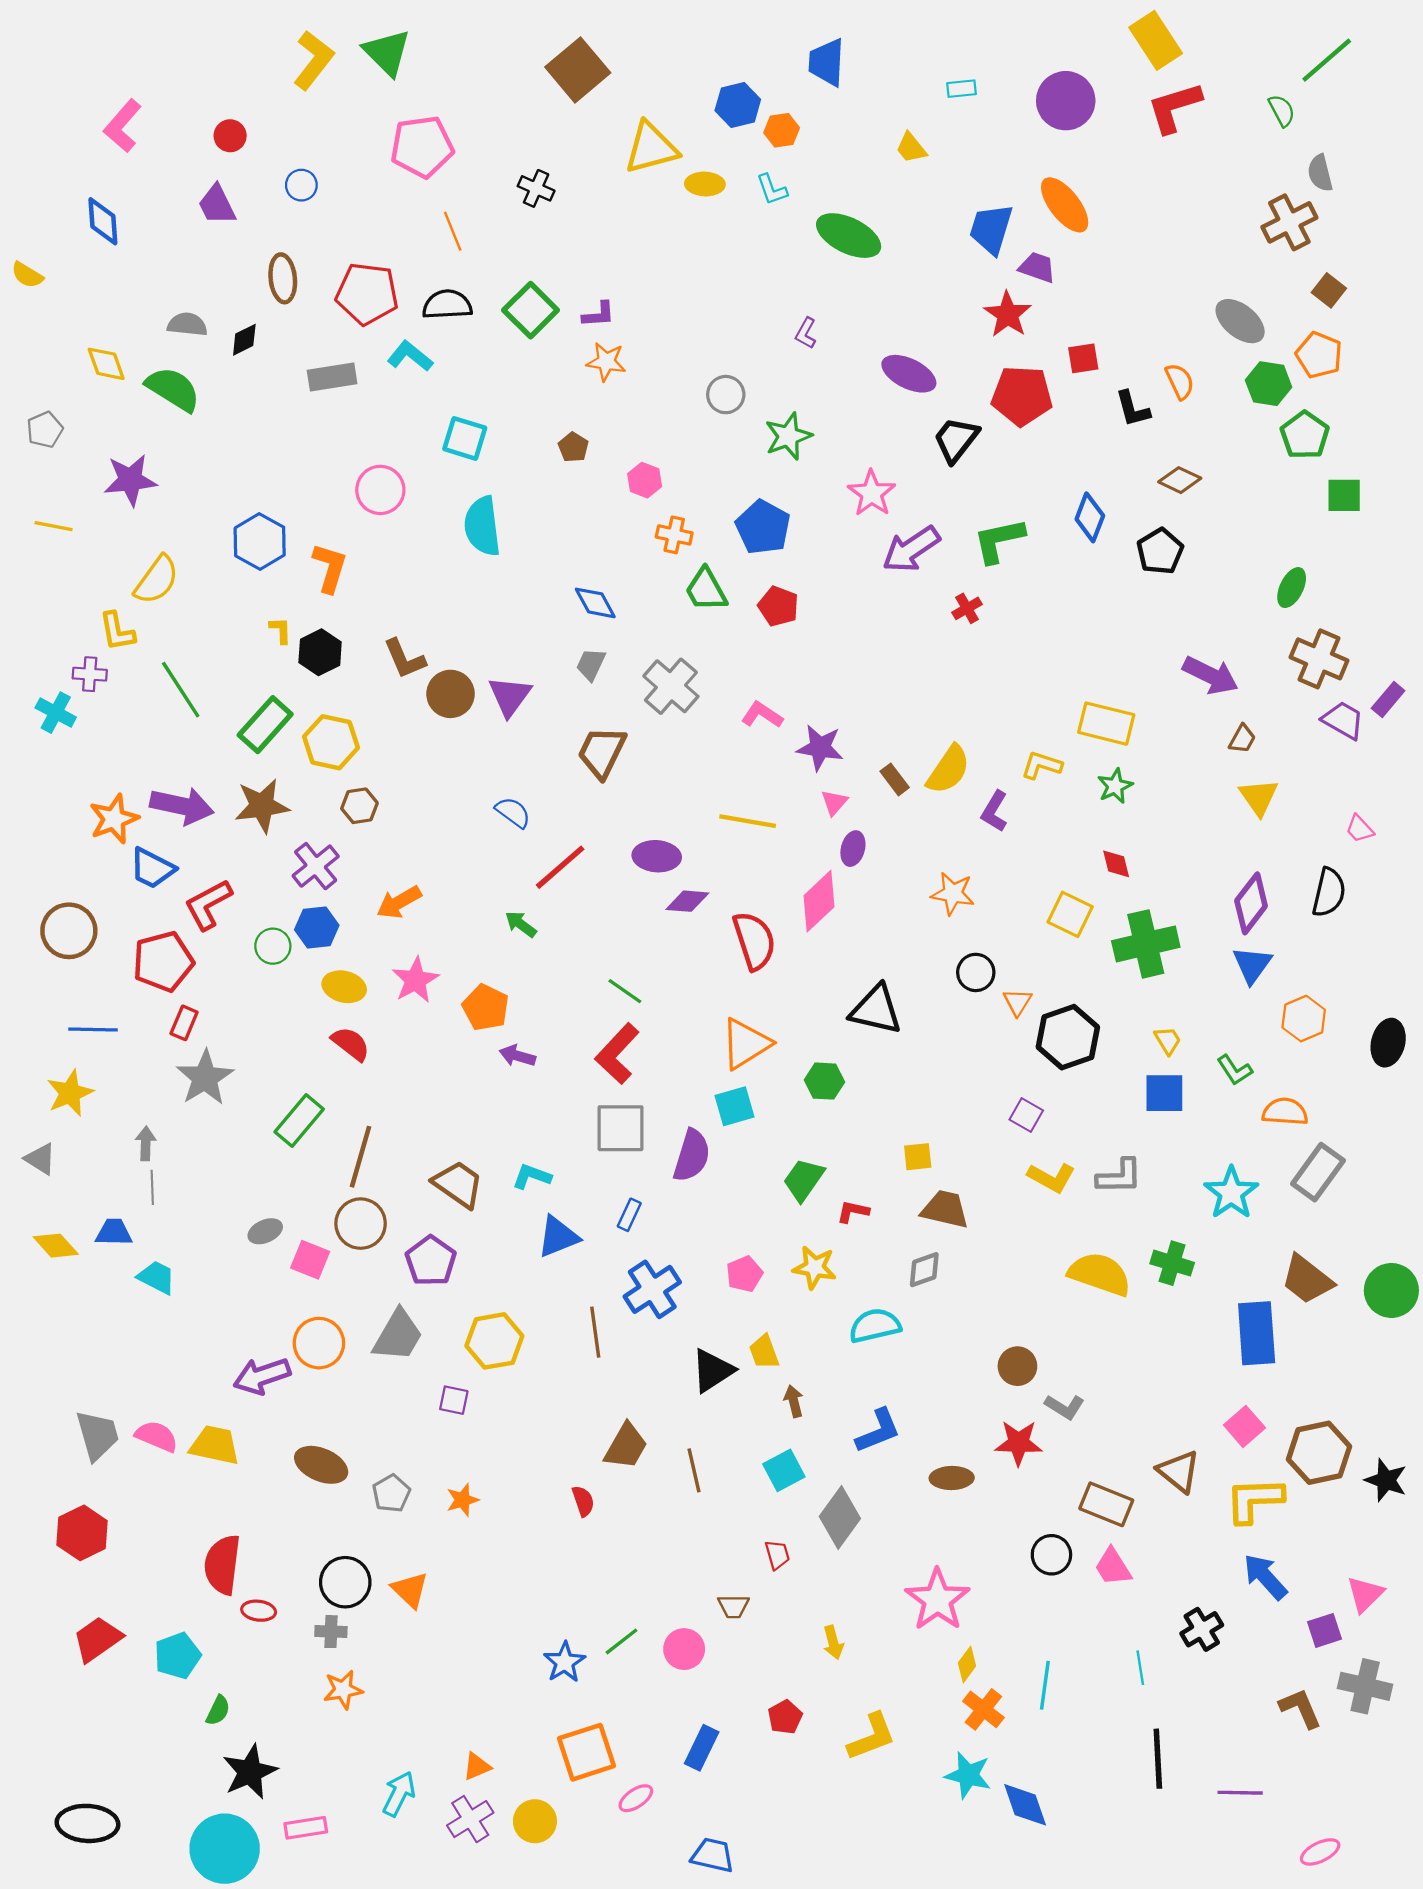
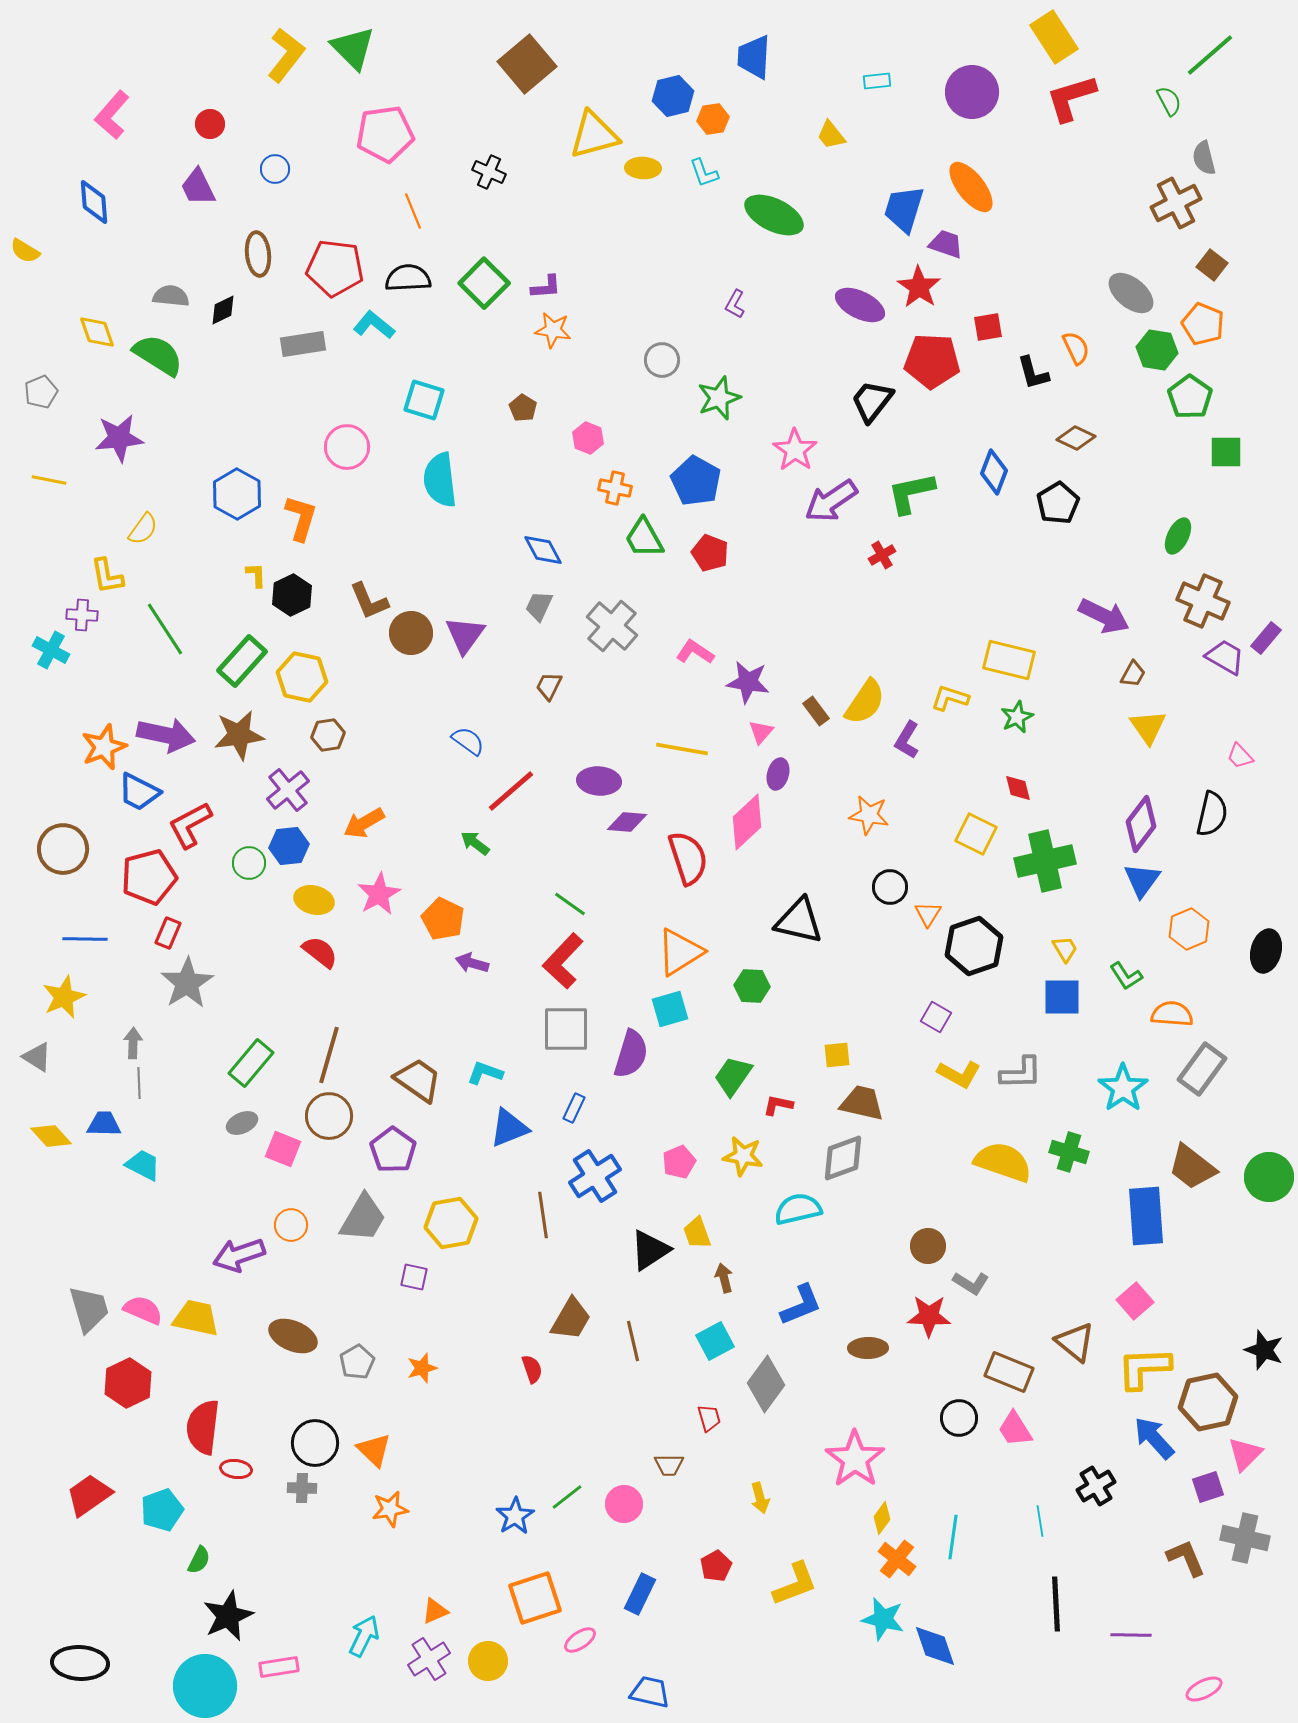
purple ellipse: (909, 374) -> (860, 305), moved
yellow semicircle: (157, 580) -> (143, 529), size x0.7
brown trapezoid: (602, 752) -> (549, 686), size x0.6
green rectangle: (299, 1121) -> (251, 1063), moved
gray diamond: (924, 1270) -> (843, 1158), size x1.4
orange circle: (319, 1343) -> (291, 1225), size x0.7
brown hexagon: (1319, 1453) -> (1208, 1402), moved
red hexagon: (82, 1533) -> (128, 1383), moved
orange star: (343, 1690) -> (390, 1509), moved

